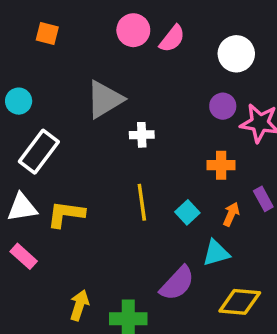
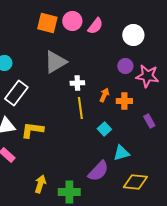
orange square: (47, 34) -> (47, 23), moved, size x1.5
yellow line: (142, 202) -> (80, 108), moved
orange arrow: (231, 214) -> (104, 95), moved

